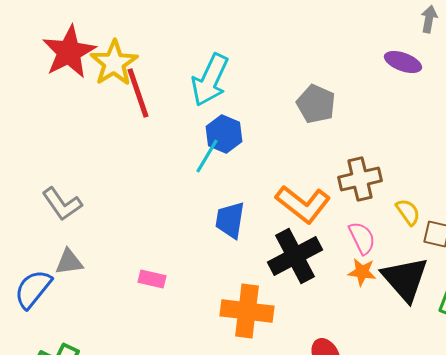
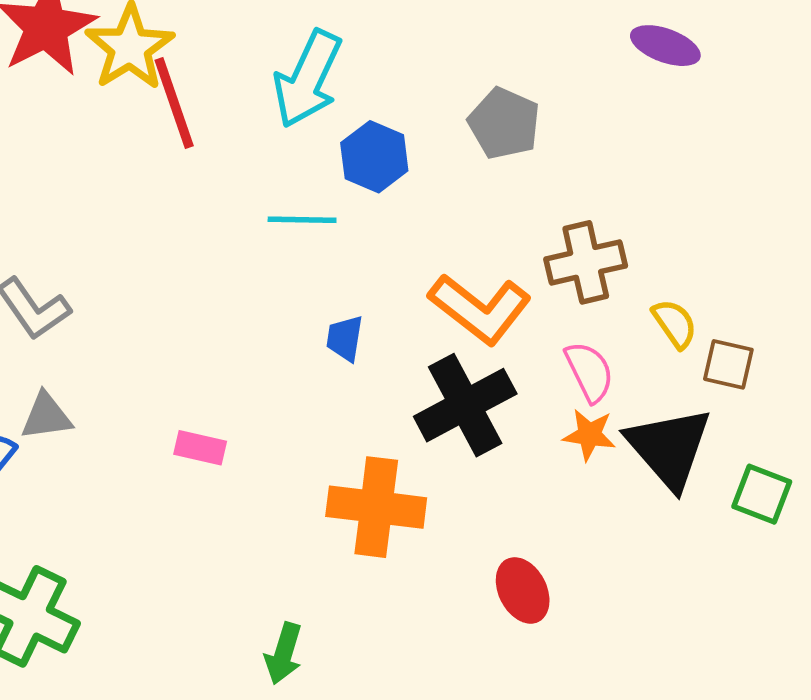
blue hexagon: (224, 134) -> (374, 157), moved
cyan line: (207, 156) -> (302, 220), turned 60
blue trapezoid: (230, 220) -> (345, 338), size x0.7

